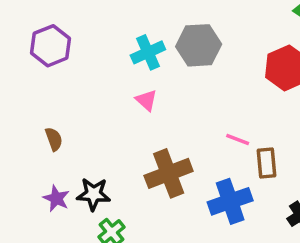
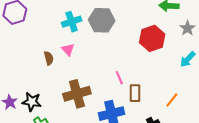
brown semicircle: (54, 139) -> (49, 58), moved
pink line: (238, 140) -> (119, 78), turned 40

